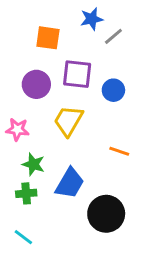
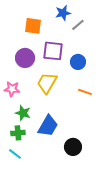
orange line: (119, 151) -> (85, 92), moved
black circle: (106, 214) -> (73, 147), size x0.7
cyan line: (23, 237) -> (15, 154), moved

